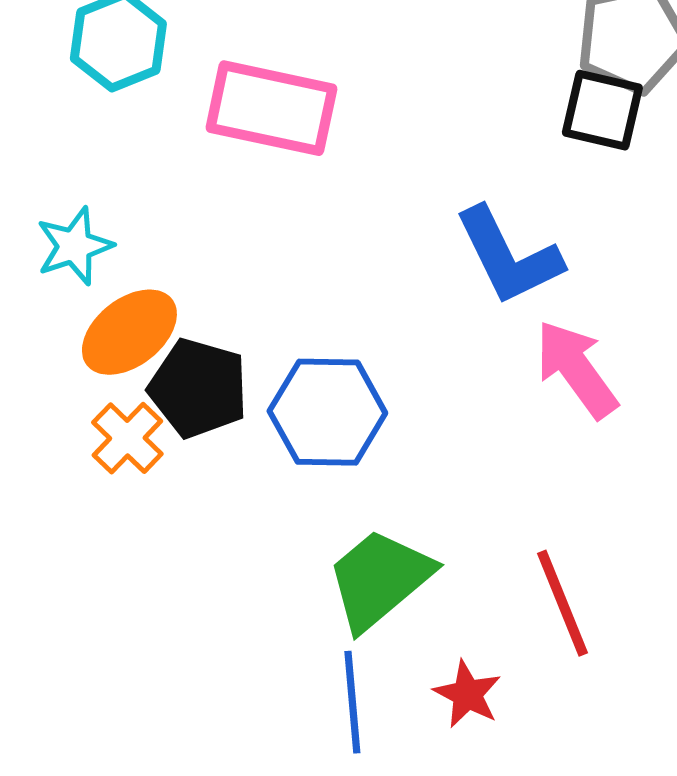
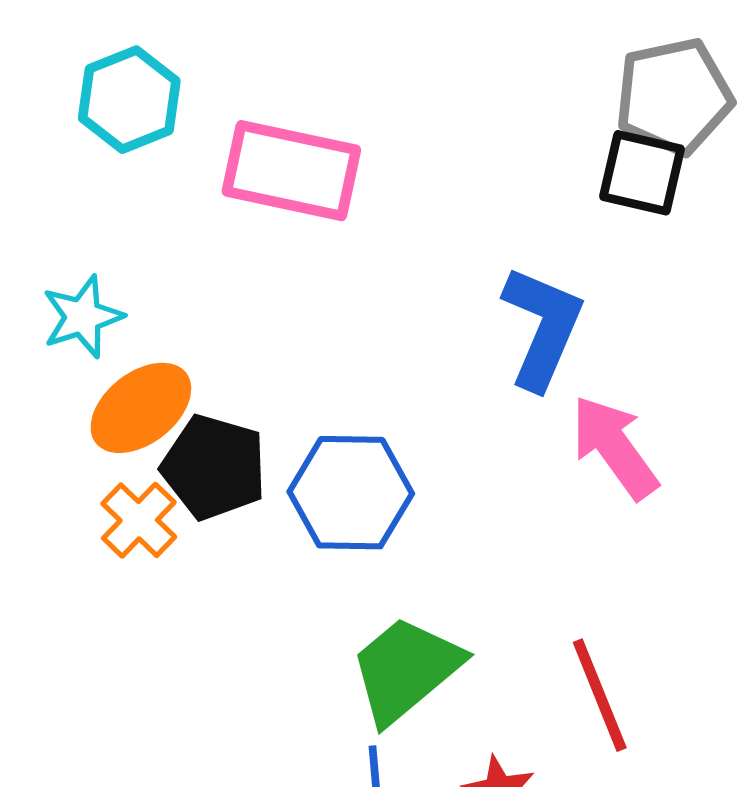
blue L-shape: (508, 256) -> (542, 327), turned -131

